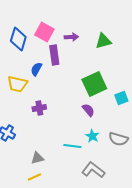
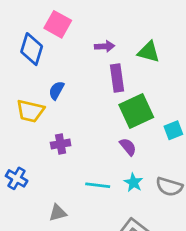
pink square: (44, 32) -> (58, 24), moved
green triangle: (103, 41) -> (149, 52), turned 30
purple rectangle: (54, 55) -> (117, 78), moved
cyan line: (72, 146) -> (98, 185), moved

